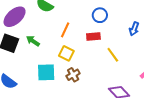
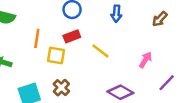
yellow square: (66, 53) -> (56, 55), moved

